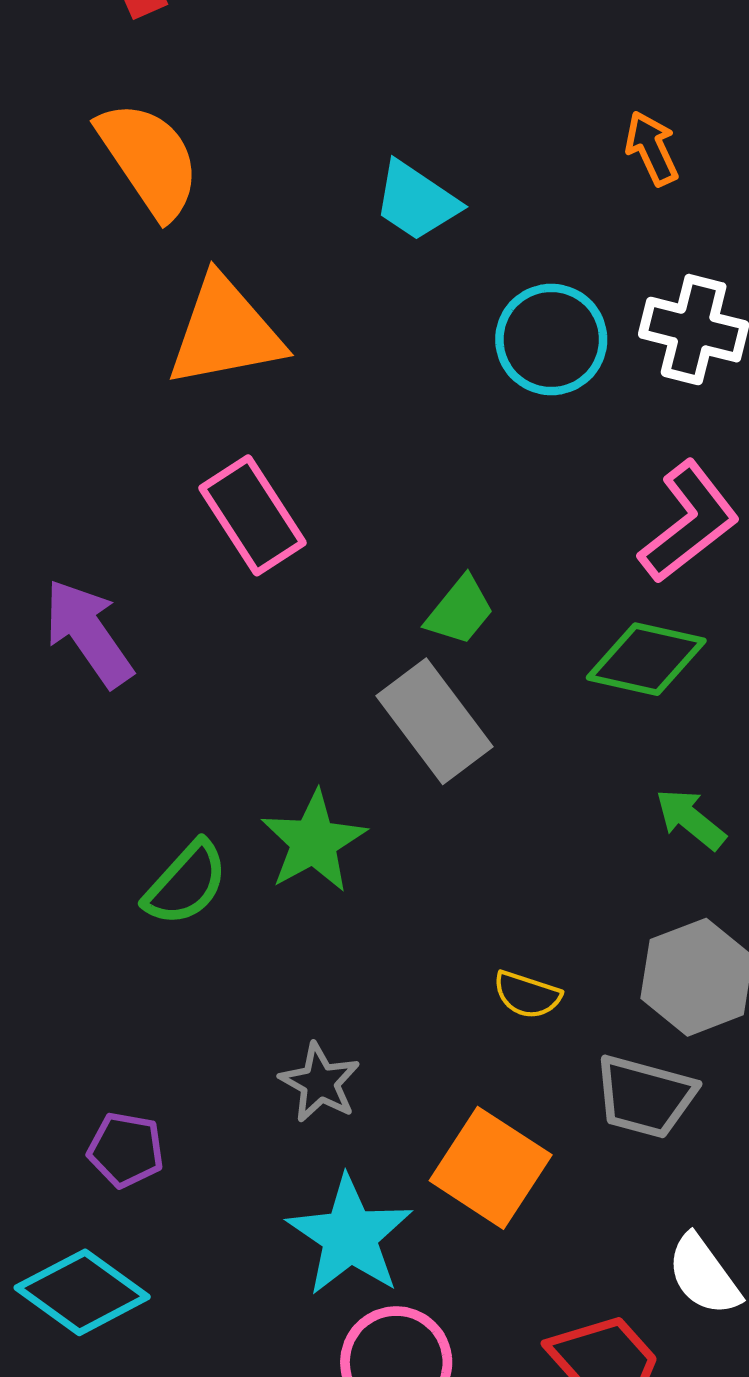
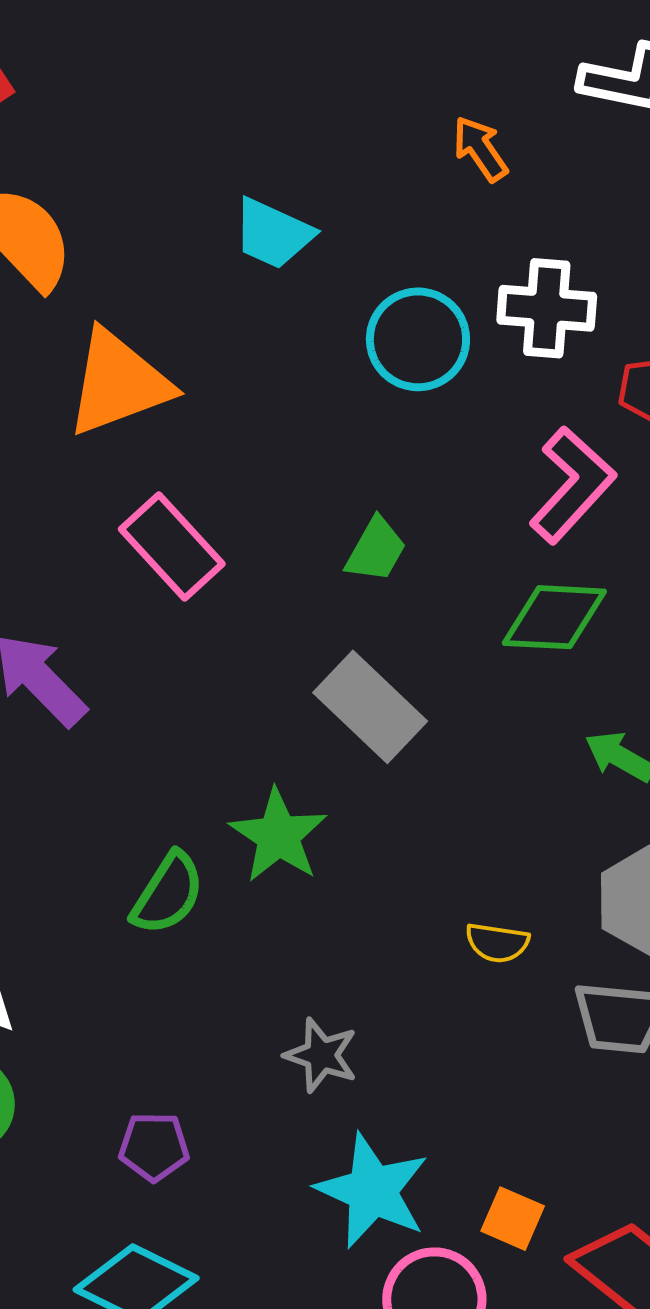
green trapezoid: (460, 611) -> (376, 550), moved
orange square: (491, 1168) -> (513, 1219), moved, size x0.6

